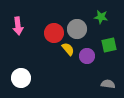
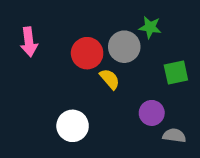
green star: (101, 17) -> (150, 27), moved
purple circle: (87, 56) -> (152, 113), moved
white circle: (21, 78) -> (73, 126), moved

